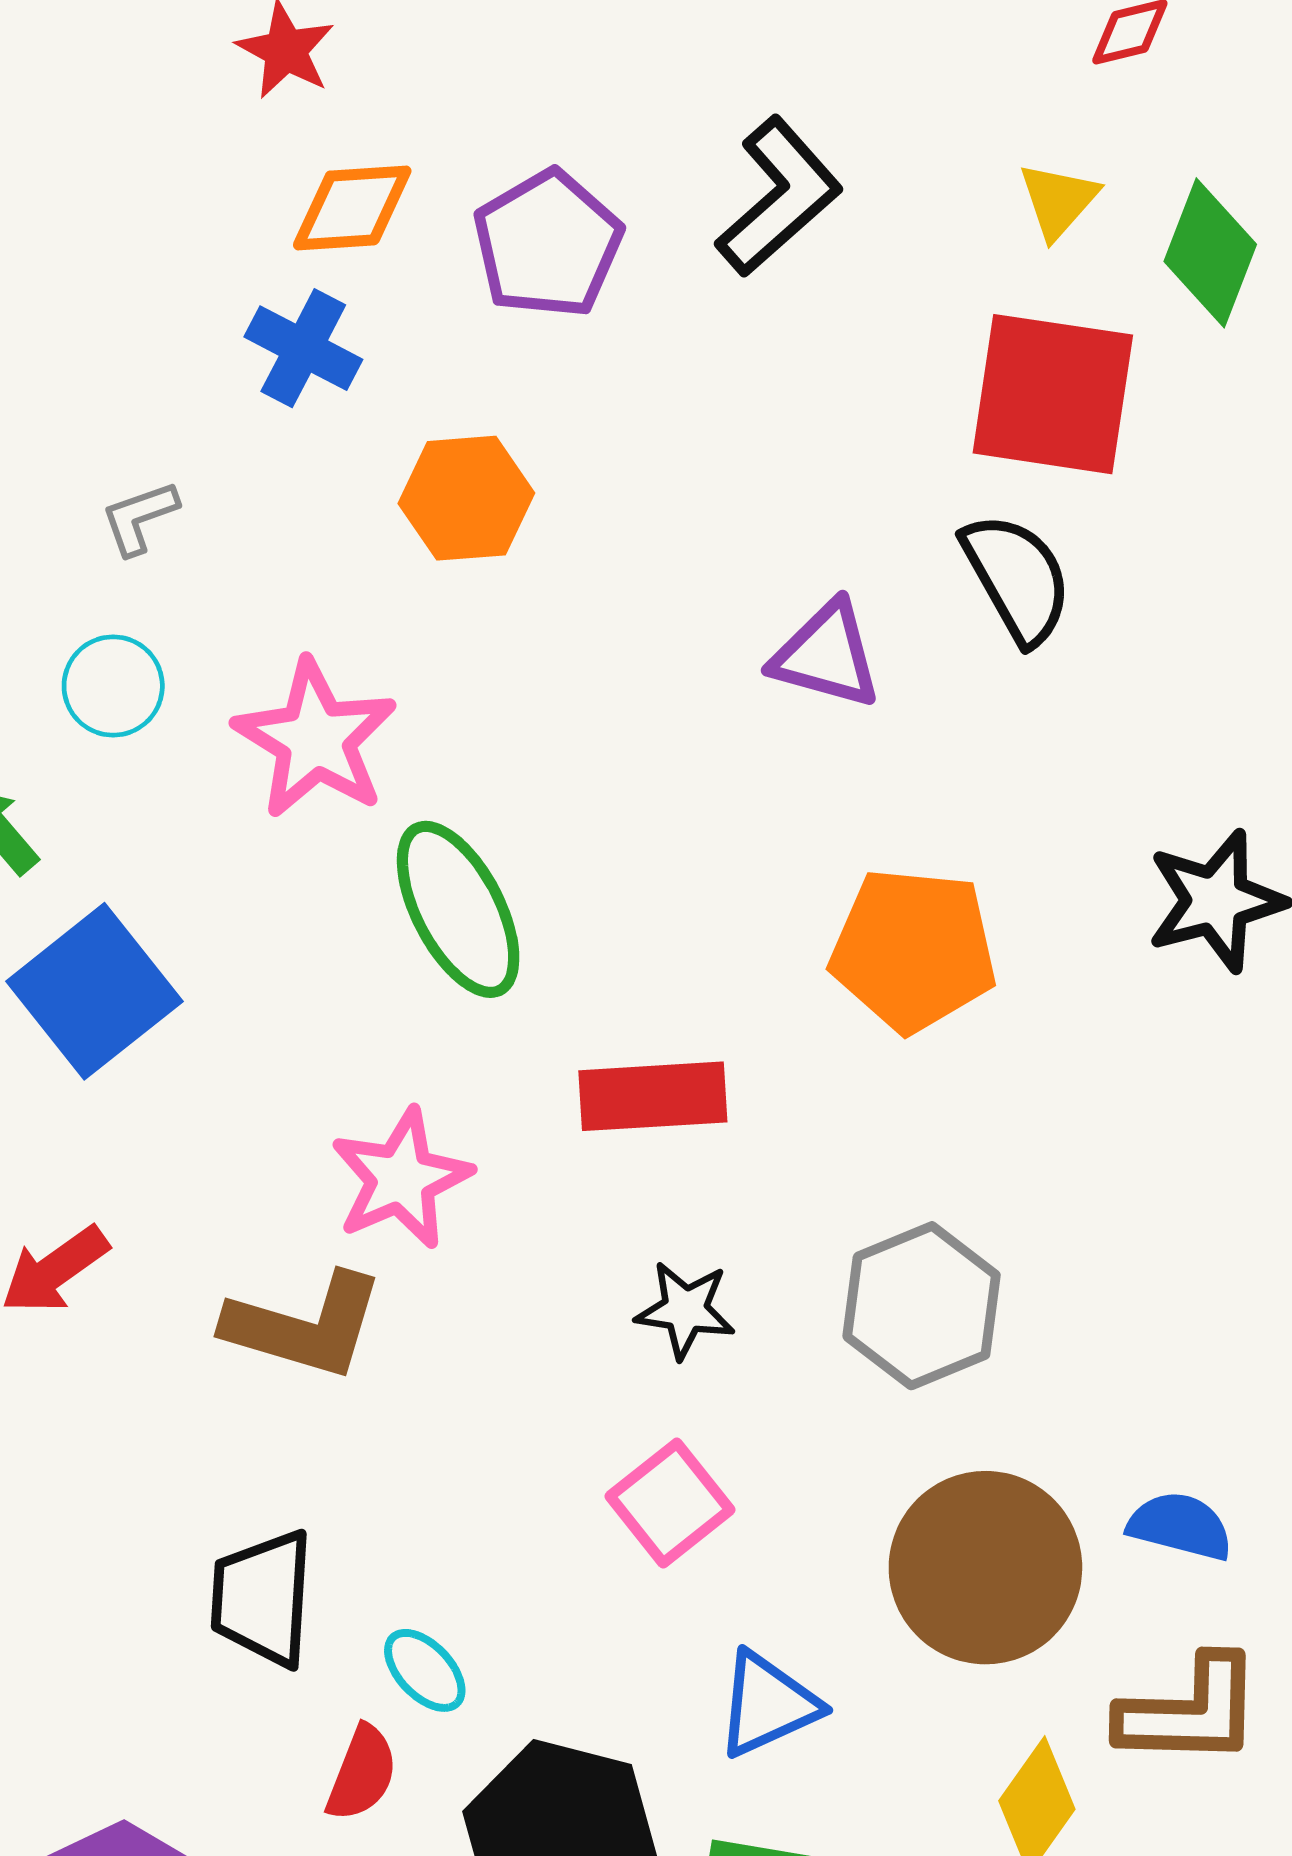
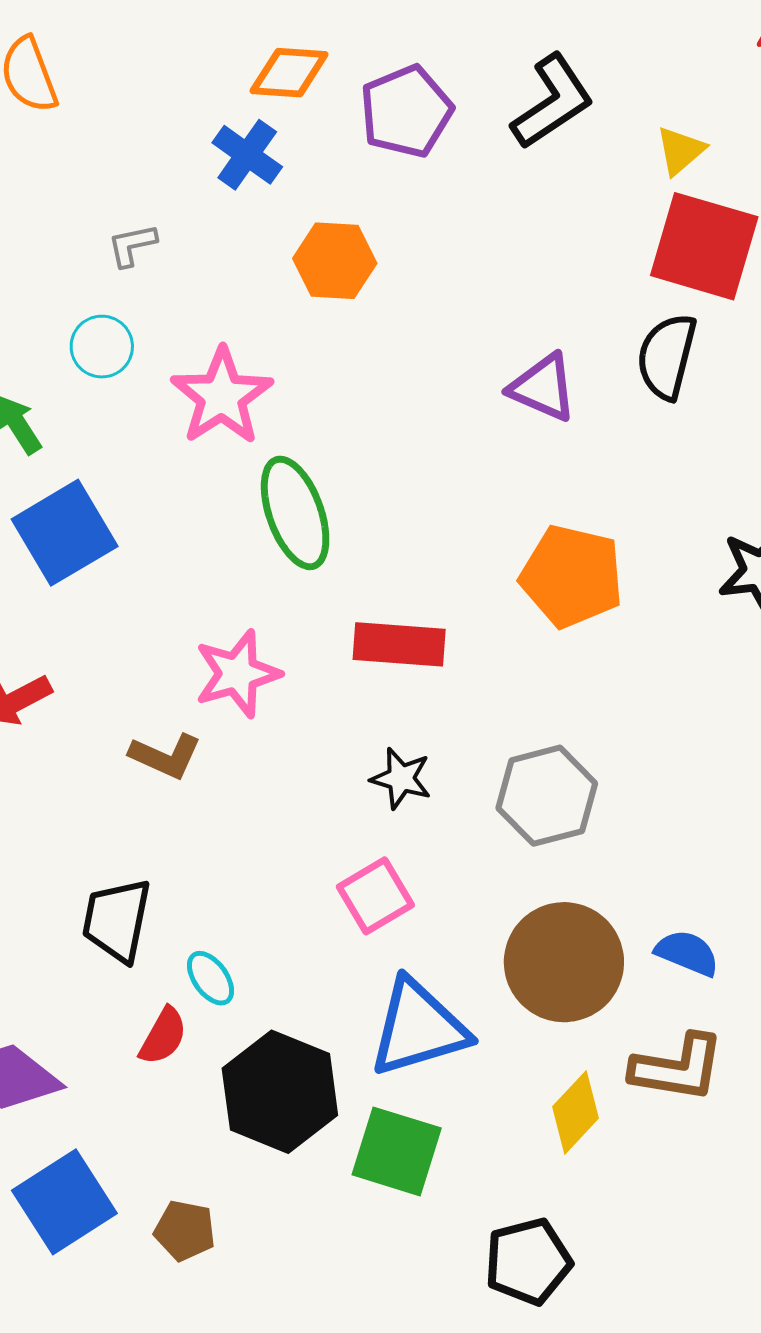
yellow triangle: (1058, 200) -> (680, 151), moved
black semicircle: (1017, 578) -> (667, 356), turned -144
brown L-shape: (304, 1326) -> (166, 756), size x0.7
blue triangle: (768, 1704) -> (418, 1028), size x1.5

